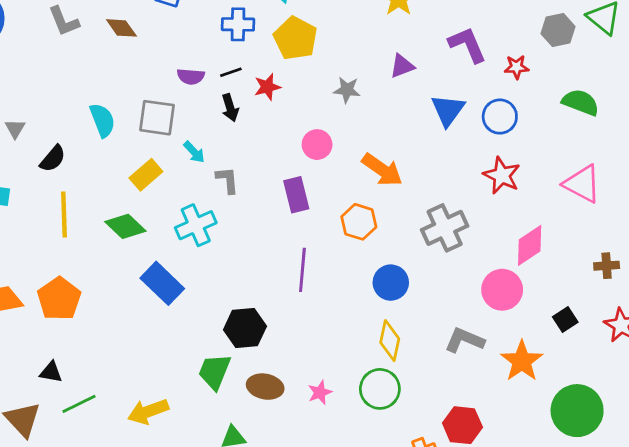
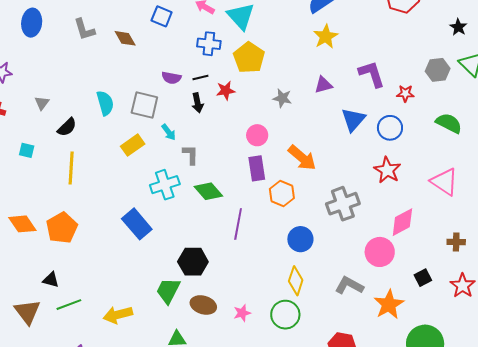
purple rectangle: (296, 195) -> (257, 168), moved
green diamond: (125, 226) -> (208, 191), moved

